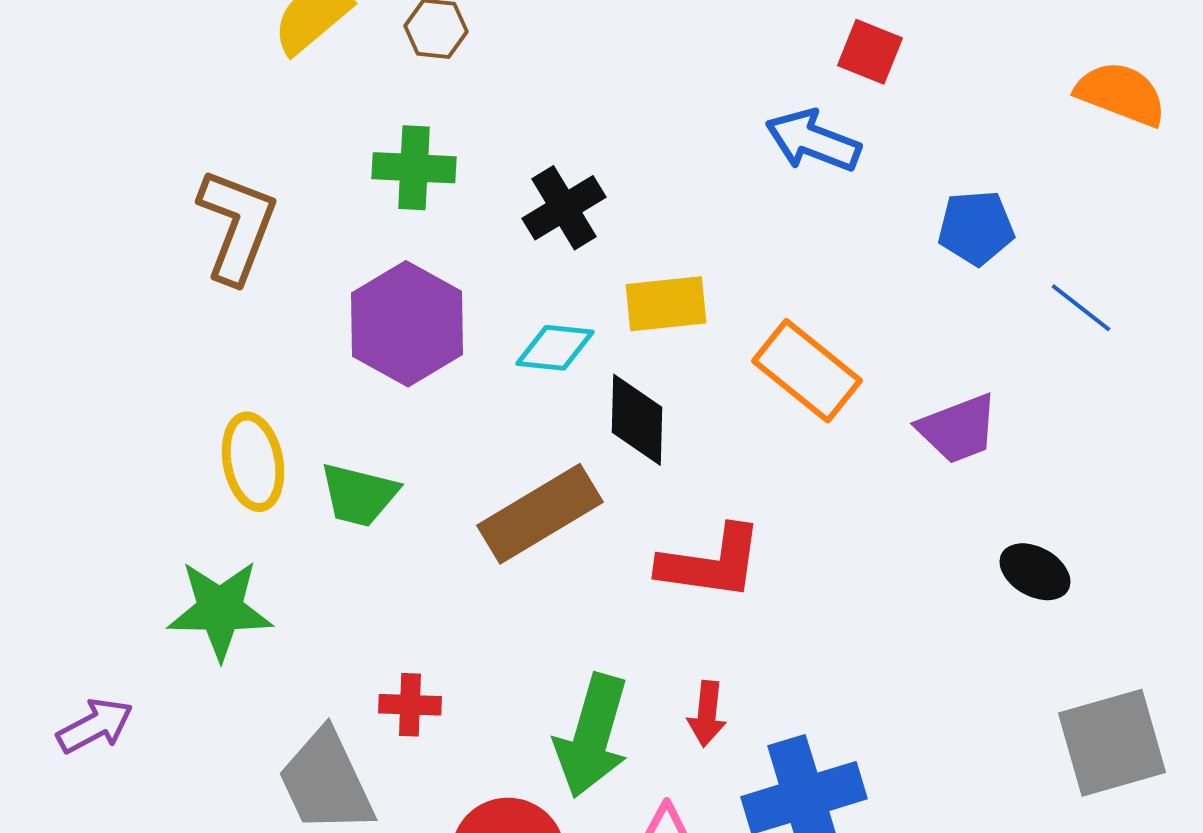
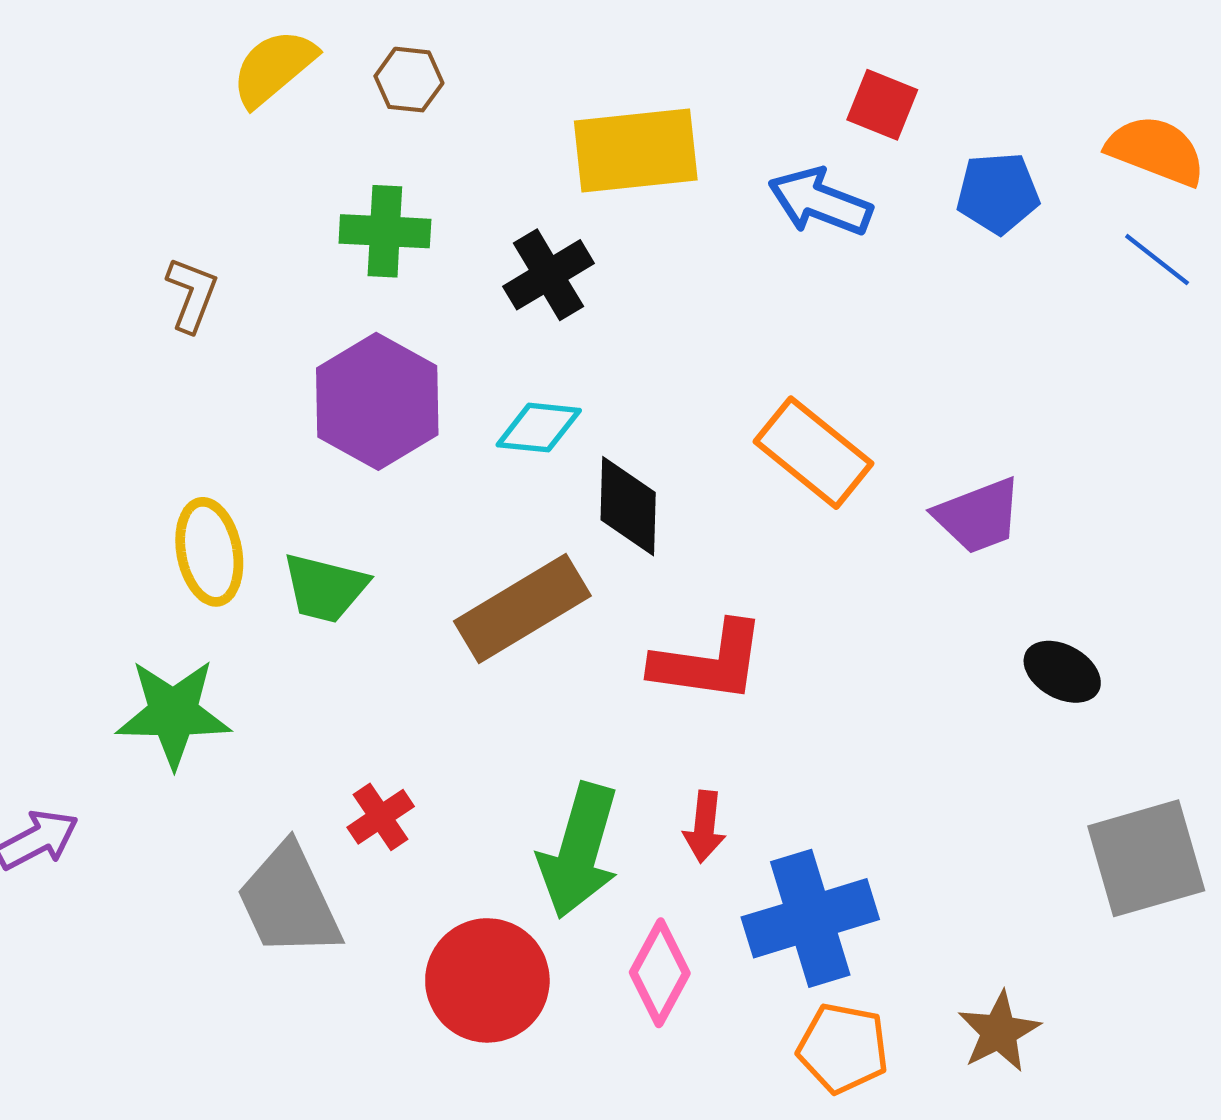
brown L-shape: (237, 226) -> (192, 294), size x0.6
blue pentagon: (976, 228) -> (998, 193), moved
yellow rectangle: (666, 304) -> (636, 151), moved, size x1.4
blue line: (1081, 308) -> (1157, 260), moved
red cross: (410, 705) -> (381, 817), turned -36

